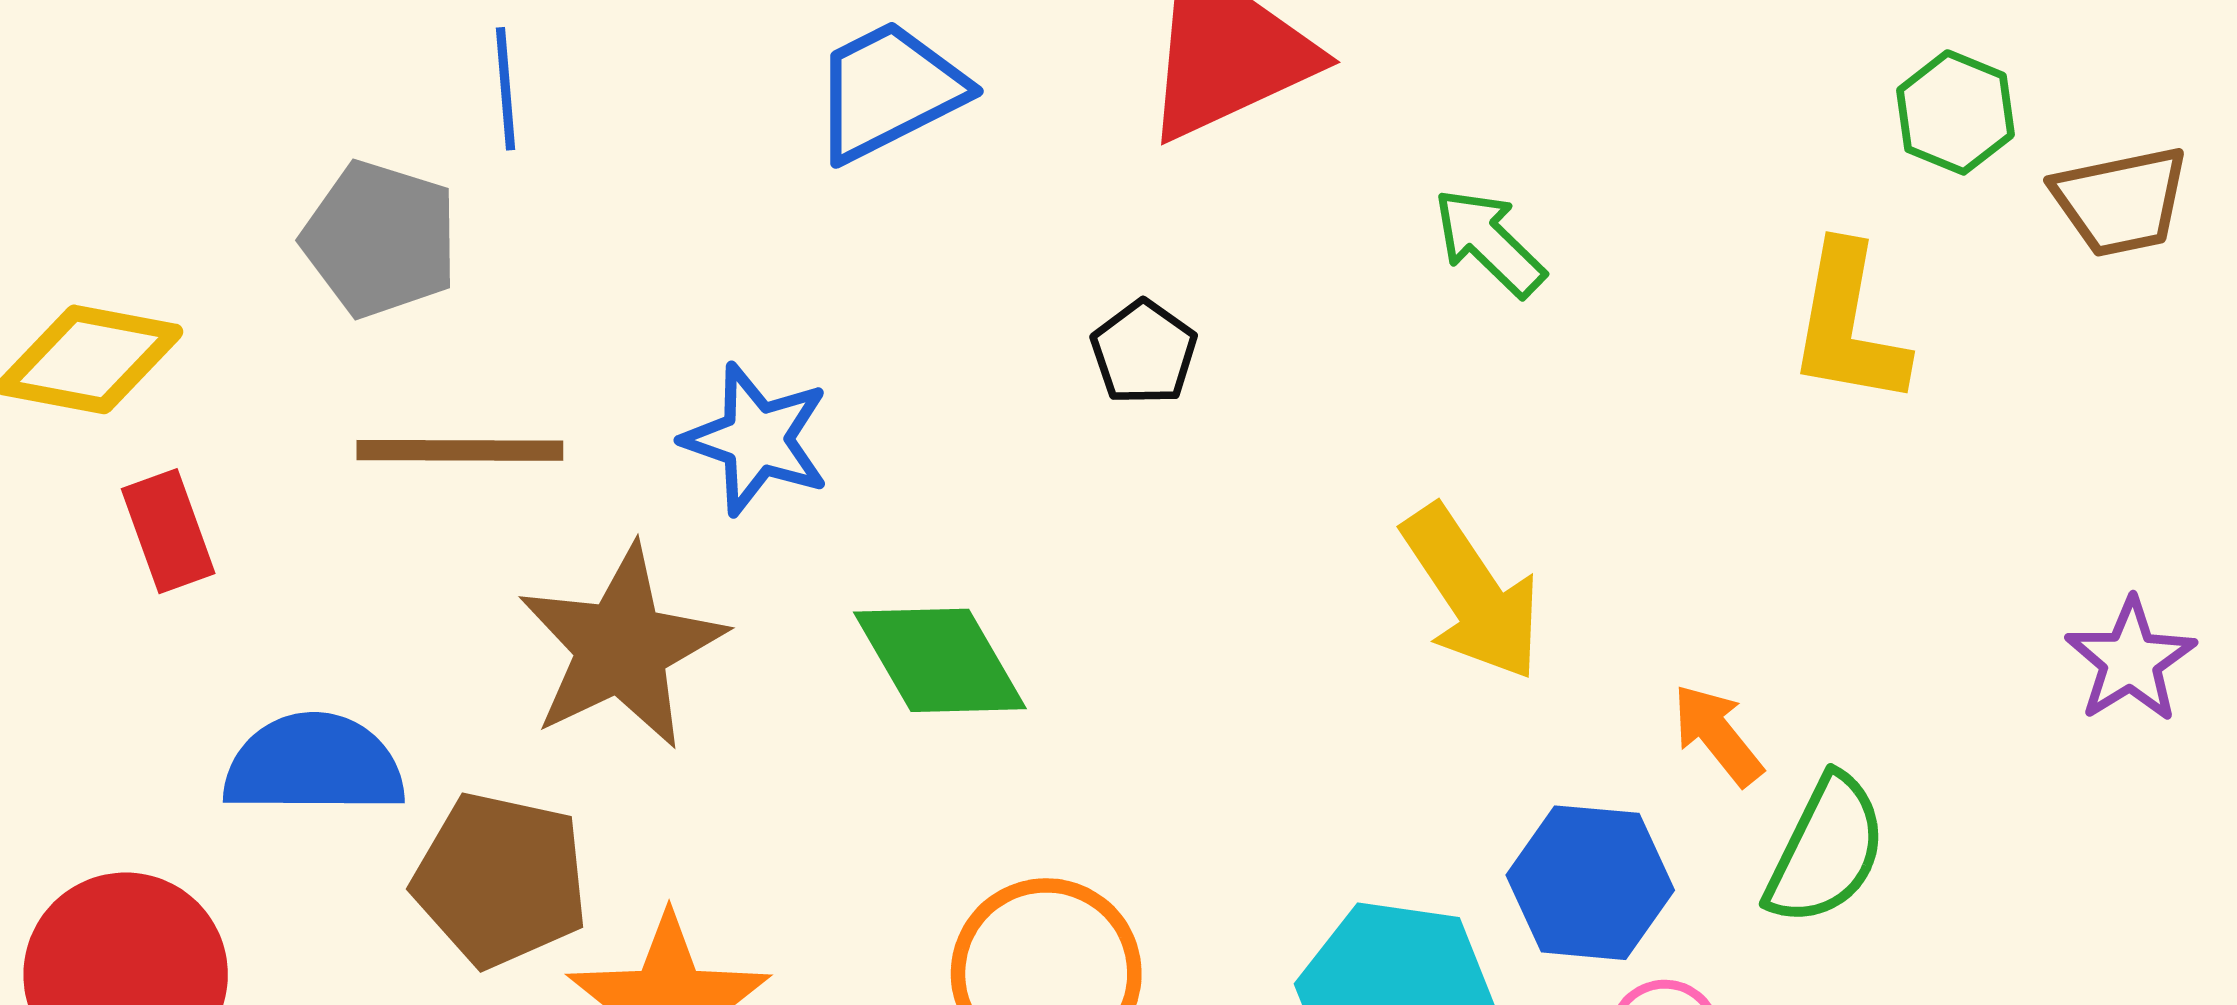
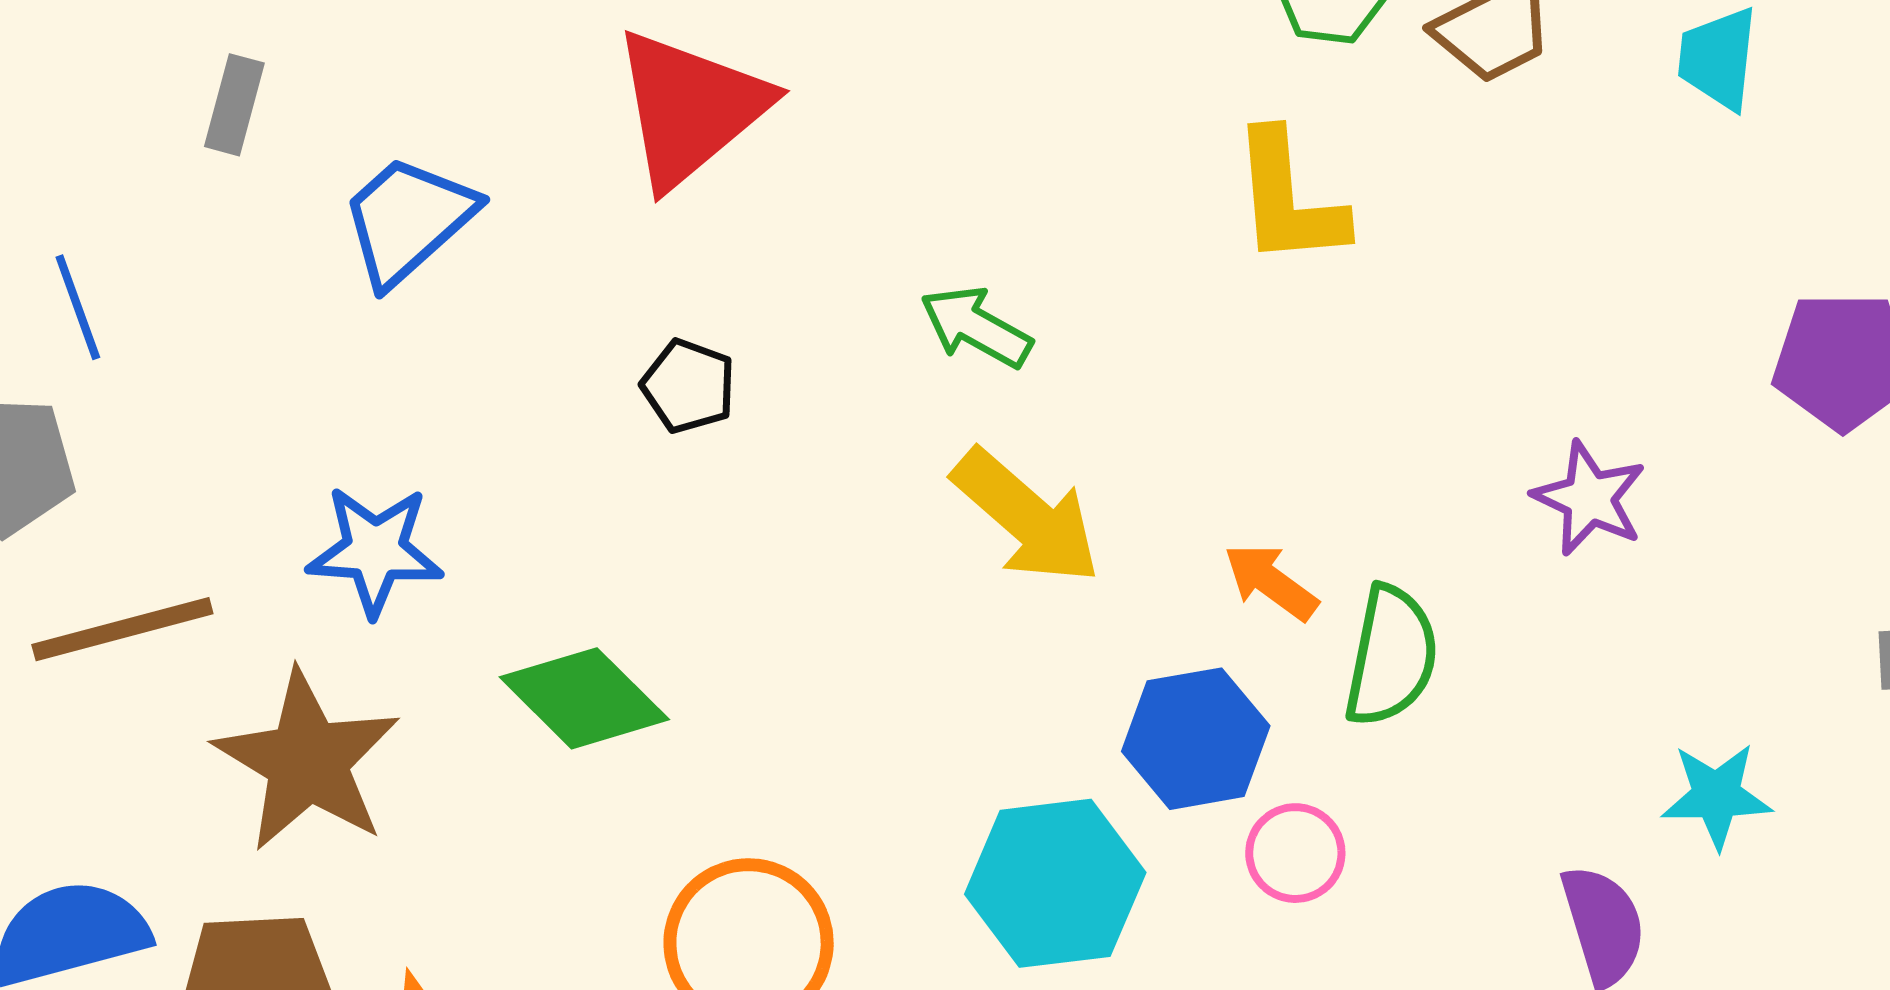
green arrow: (1489, 242) -> (976, 327), moved
purple star: (2131, 660) -> (1589, 498), moved

